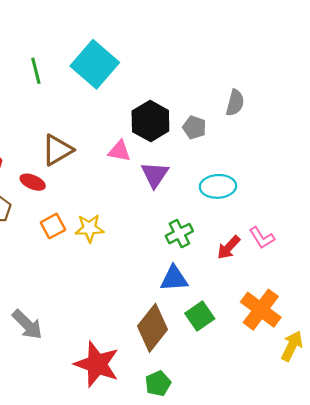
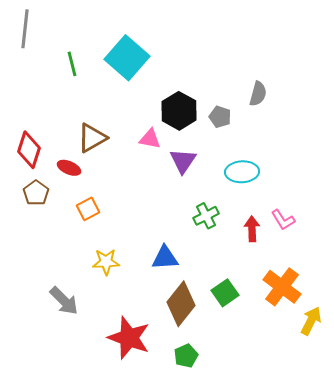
yellow star: (89, 228) -> (106, 262), moved
red arrow: (229, 247) -> (252, 229), turned 135
blue triangle: (174, 279) -> (165, 258), moved

